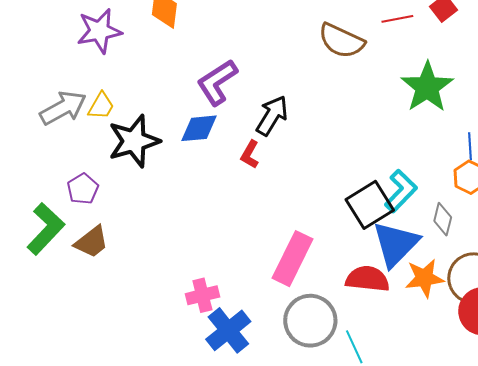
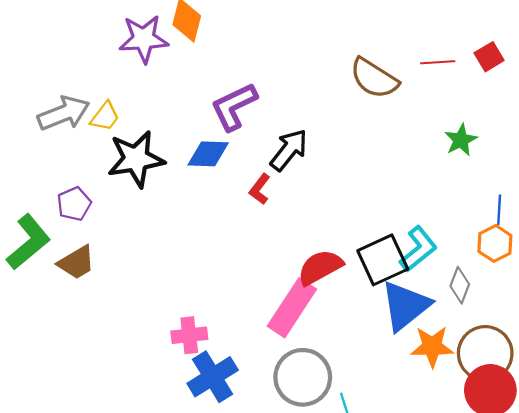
purple star: (99, 31) -> (144, 39), moved
green star: (427, 87) -> (461, 140), size x0.6
red semicircle: (367, 279) -> (320, 267), moved, turned -42

